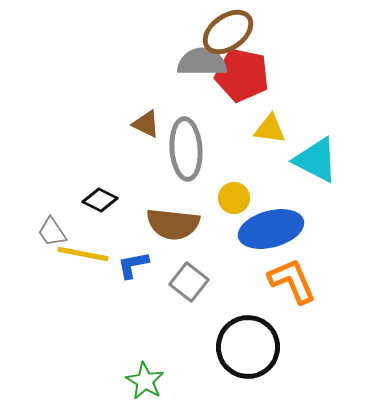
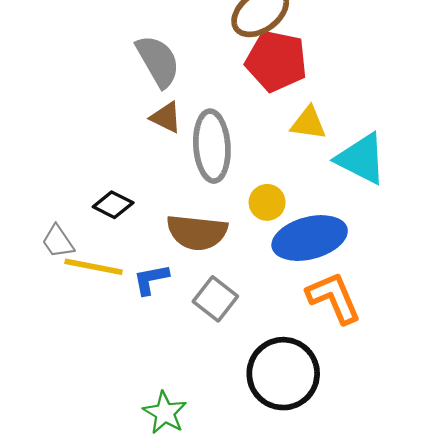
gray semicircle: (202, 62) -> (158, 61), moved, turned 60

